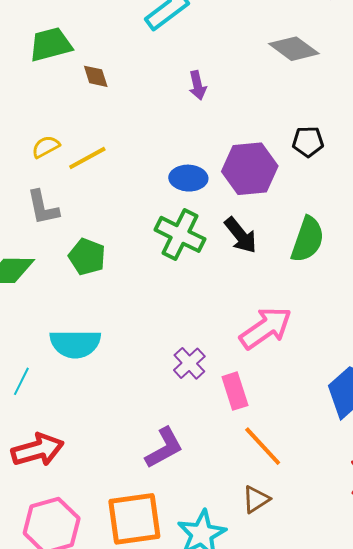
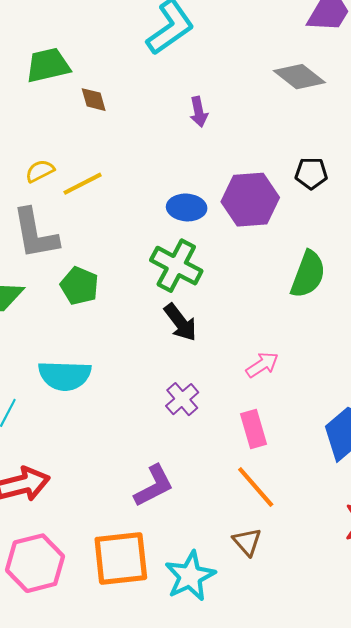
gray L-shape: (43, 208) -> (35, 234), size x1.4
black arrow: (241, 235) -> (180, 322), moved
pink arrow: (266, 328) -> (262, 365), size x0.6
pink rectangle: (235, 391) -> (254, 429), moved
brown triangle: (256, 499) -> (247, 542), turned -40

